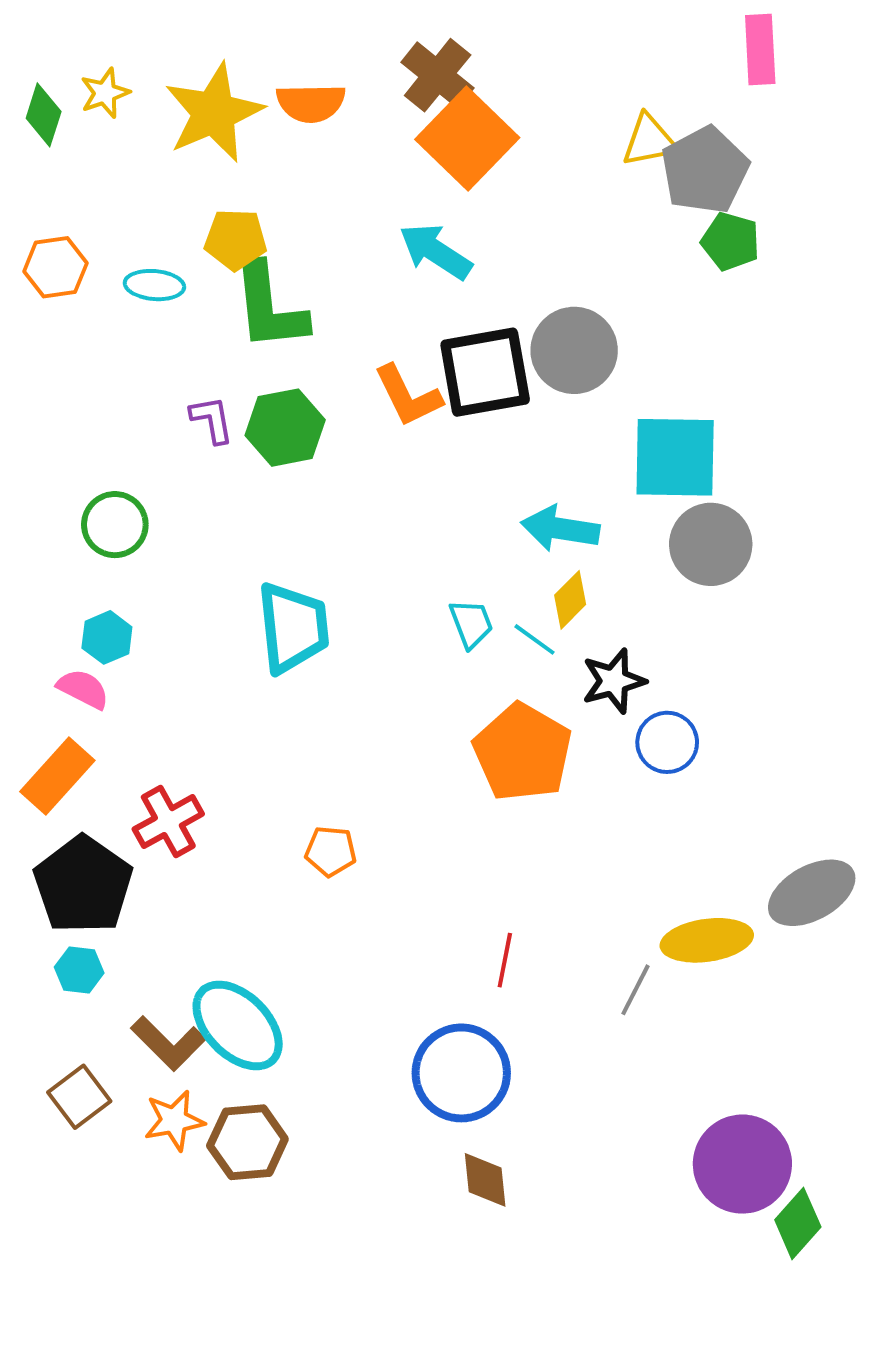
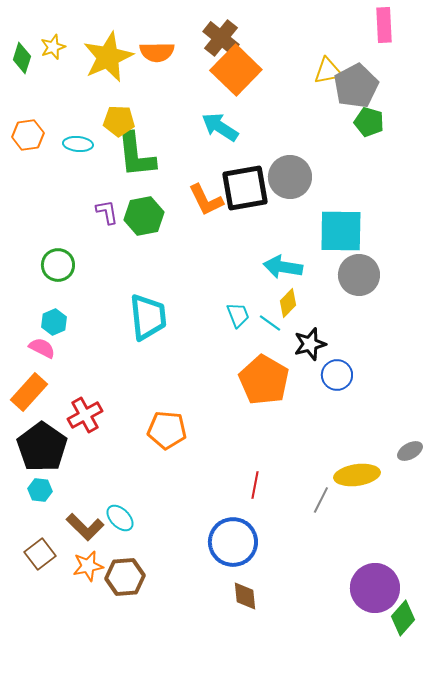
orange pentagon: (331, 851) -> (167, 430), size x1.5
gray ellipse: (812, 893) -> (410, 451), size x0.6
cyan ellipse: (238, 1025) -> (120, 518), size x0.6

